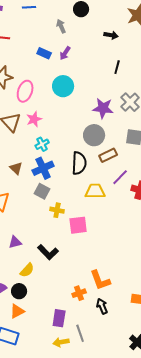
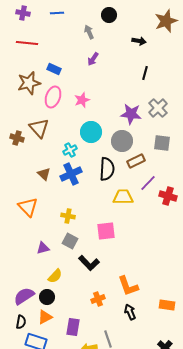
blue rectangle: (44, 53) -> (54, 69), moved
cyan circle: (63, 86) -> (91, 132), moved
pink star: (34, 119) -> (82, 100), moved
gray square: (42, 191) -> (70, 241), moved
yellow cross: (57, 210) -> (68, 216), moved
black L-shape: (48, 252) -> (89, 263), moved
orange cross: (79, 293) -> (98, 299), moved
purple rectangle: (59, 318) -> (73, 327), moved

